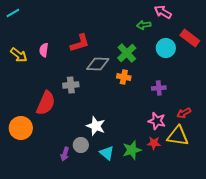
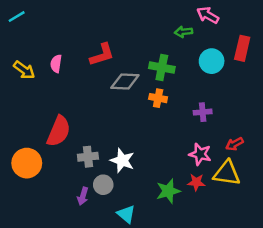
red rectangle: (190, 38) -> (242, 48), turned 66
green cross: (127, 53) -> (162, 67), turned -36
gray cross: (71, 85) -> (88, 157), moved
cyan triangle: (107, 153) -> (126, 214), moved

